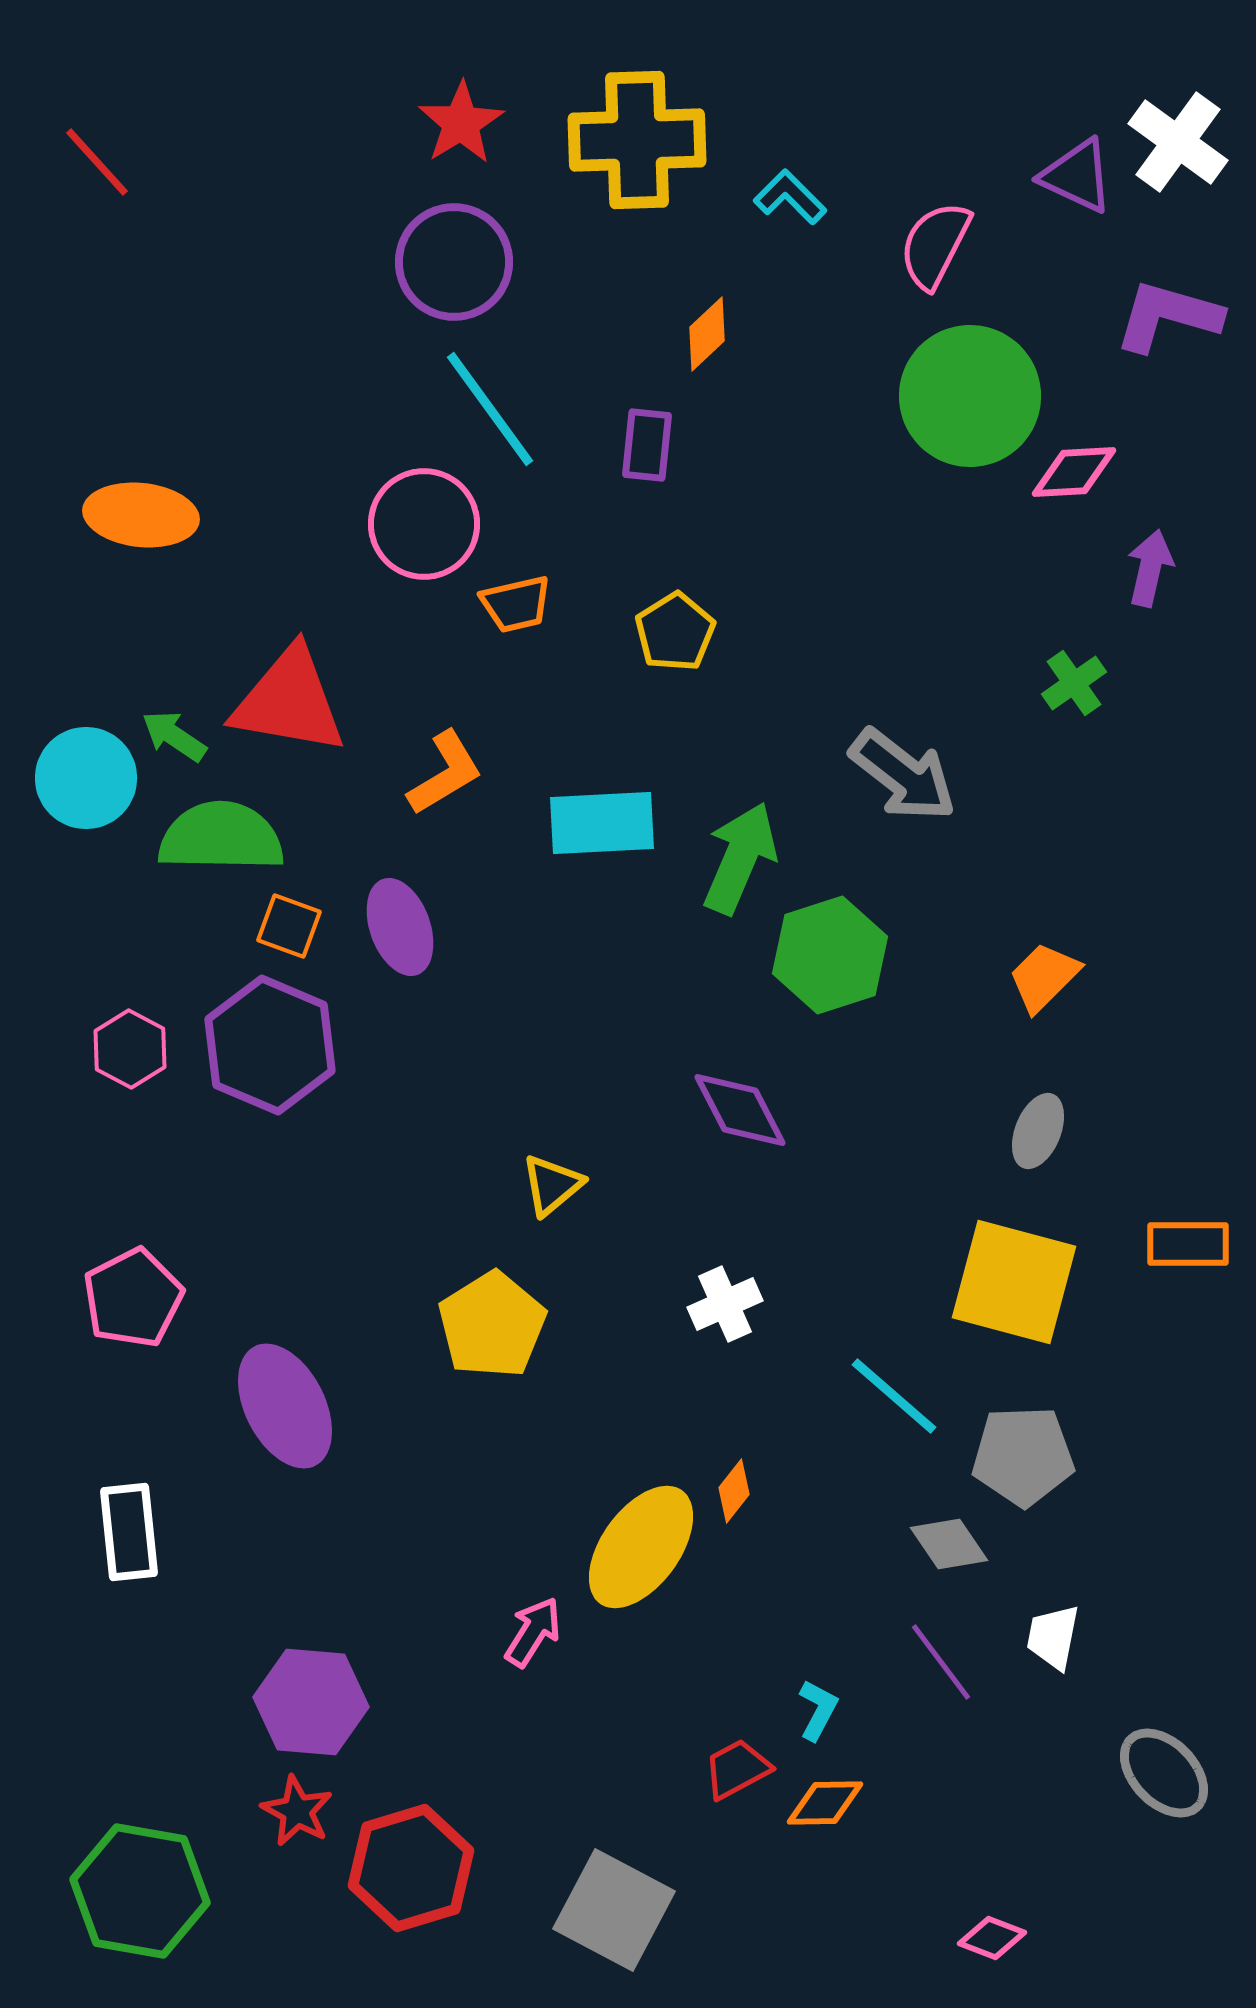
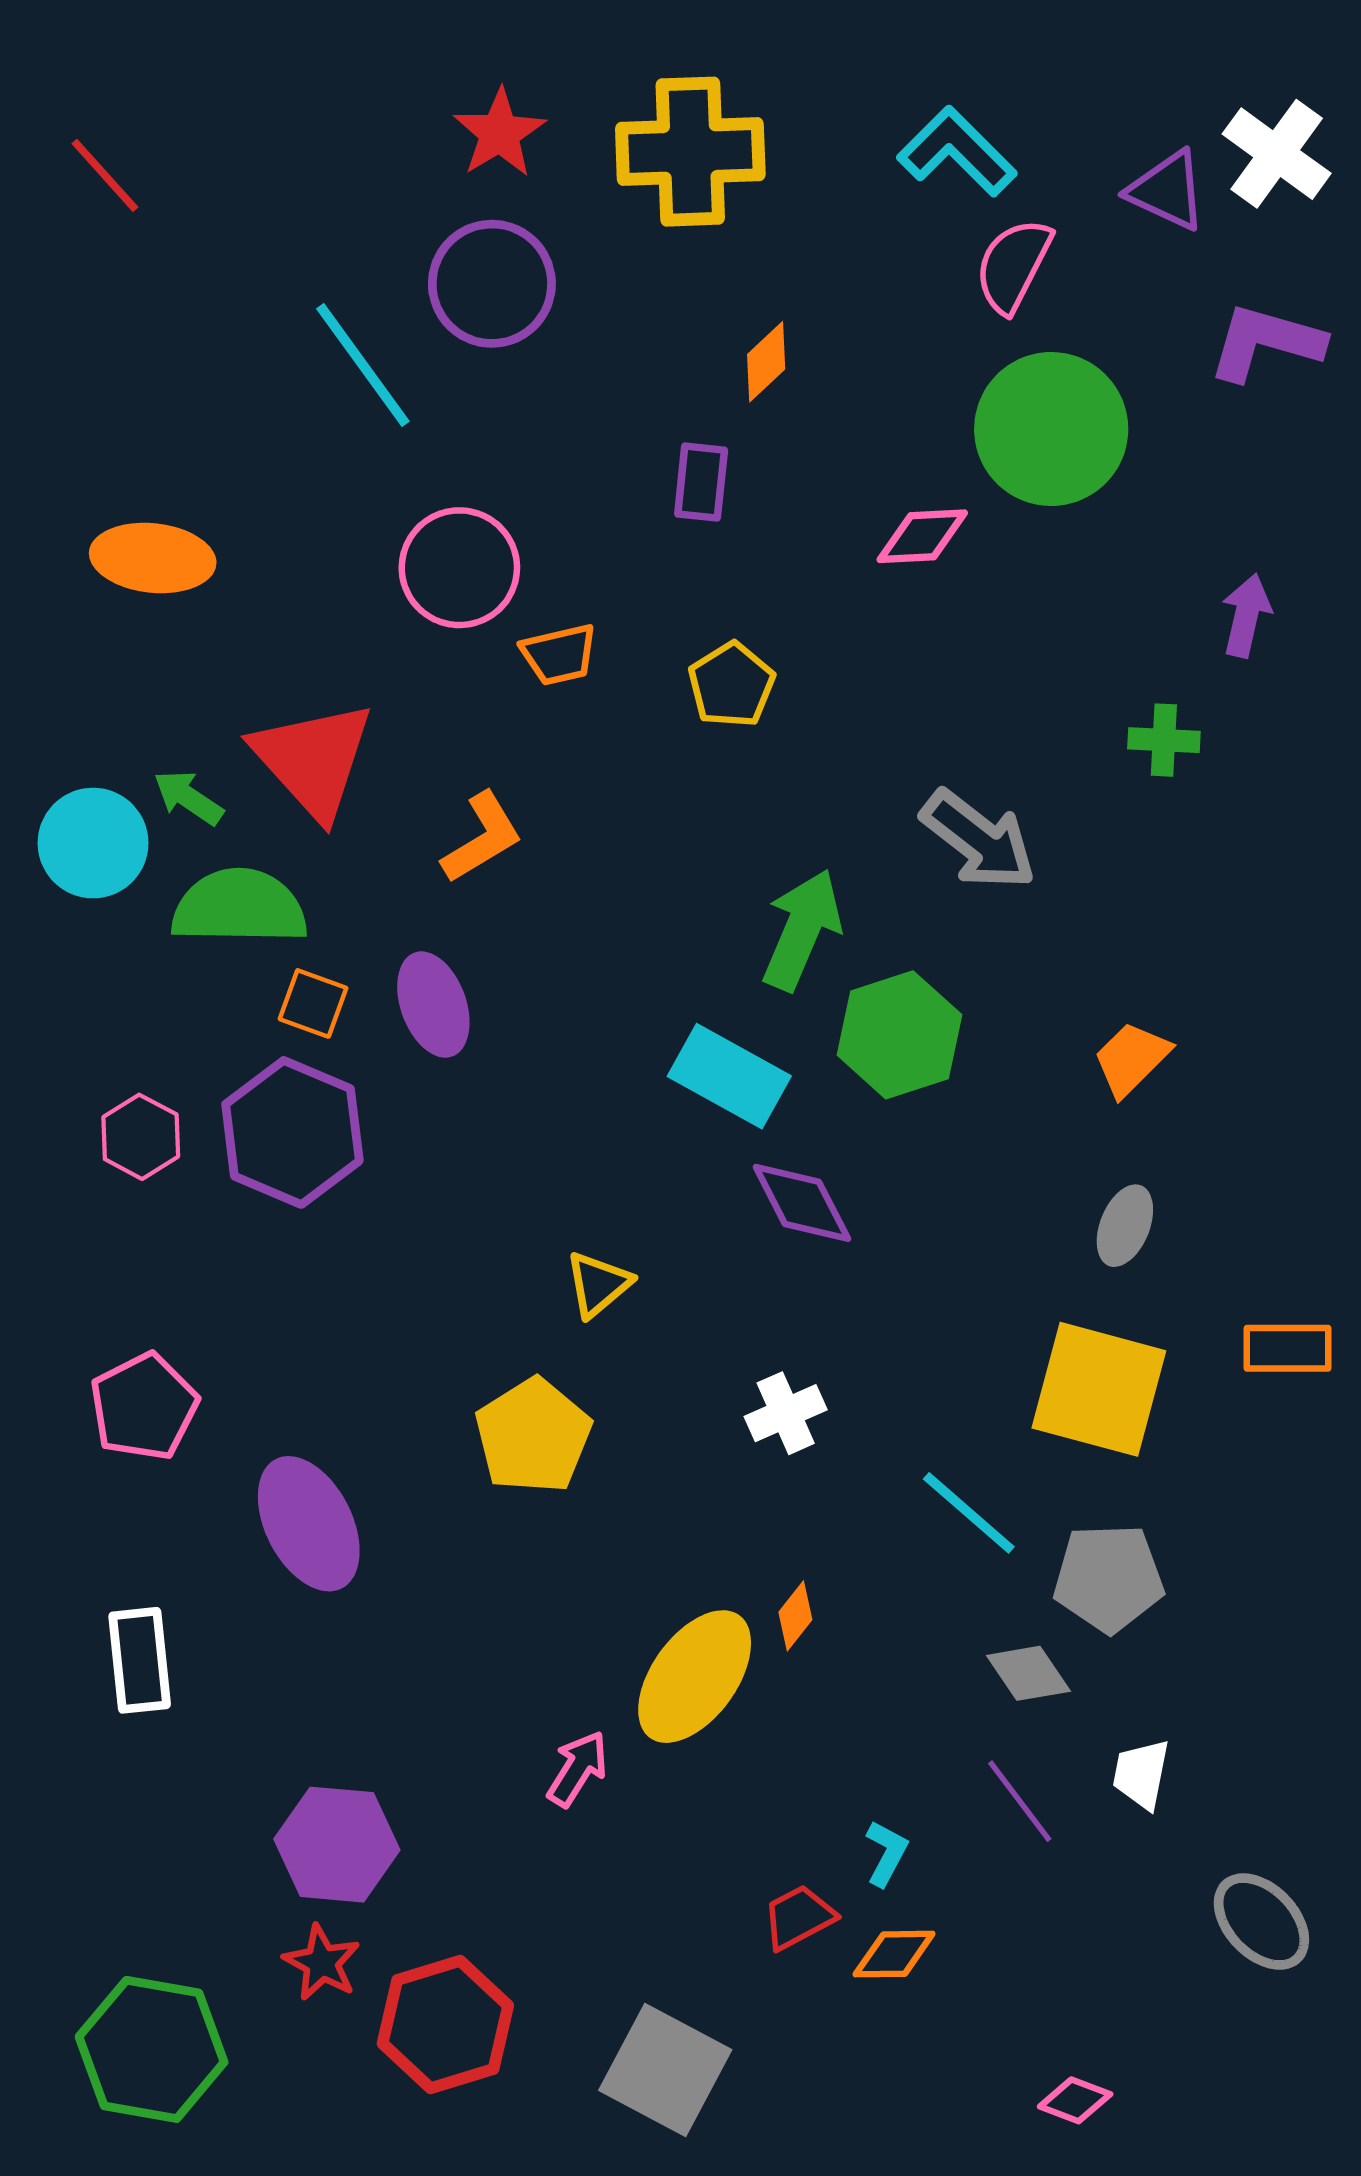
cyan L-shape: (790, 197) -> (957, 152), moved, size x1.5
cyan line: (490, 409) -> (363, 365), moved
pink diamond: (1074, 472) -> (922, 536), moved
green cross: (1074, 683) -> (1164, 740), turned 38
red triangle: (289, 701) -> (313, 760), turned 38
cyan rectangle: (602, 823) -> (729, 1076), moved, turned 32

